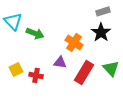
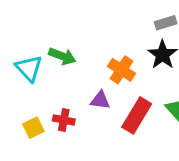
cyan triangle: (13, 21) -> (29, 68), moved
yellow square: (16, 69) -> (33, 128), moved

